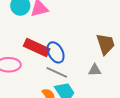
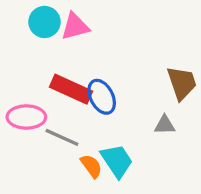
gray line: (57, 72) -> (62, 137), moved

